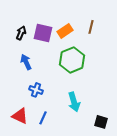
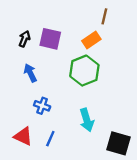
brown line: (91, 27) -> (104, 16), moved
orange rectangle: (65, 31) -> (91, 40), moved
black square: (101, 122) -> (118, 143), size x1.5

